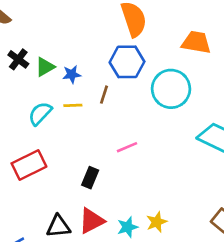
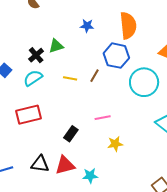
black cross: (18, 59) -> (36, 55), moved
blue star: (72, 74) -> (87, 26), moved
cyan semicircle: (40, 114) -> (33, 78), moved
yellow star: (157, 222) -> (115, 144), moved

